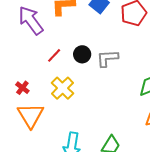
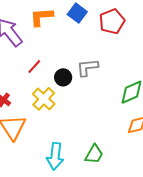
black circle: (82, 54) -> (63, 77), moved

